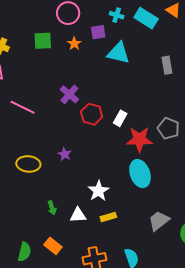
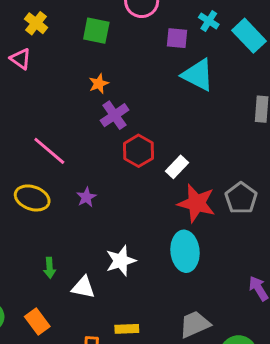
orange star: (74, 44) -> (99, 84), moved
pink line: (23, 107) -> (49, 151), moved
yellow rectangle: (108, 217) -> (127, 329), moved

